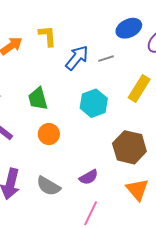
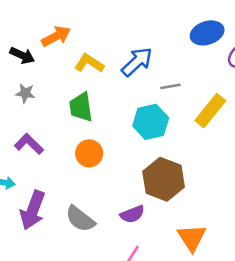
yellow L-shape: (48, 36) -> (89, 63), moved, turned -60
gray line: (106, 59) -> (170, 86), moved
brown hexagon: (129, 147) -> (164, 179), moved

